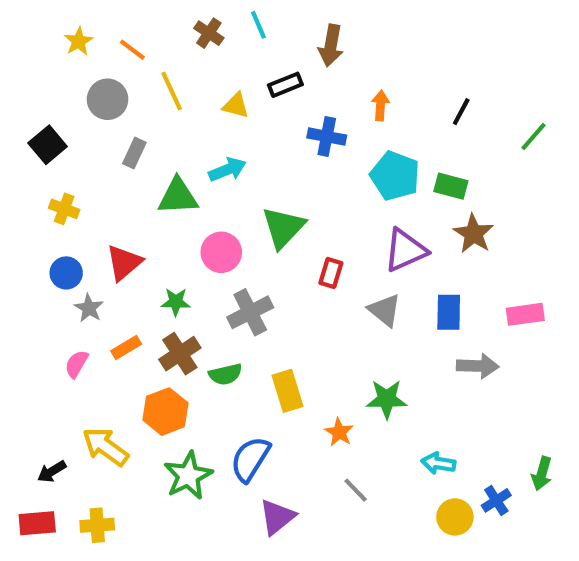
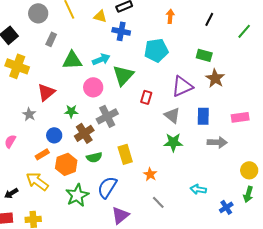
blue cross: (327, 136) -> (121, 31), moved
cyan arrow: (227, 170) -> (101, 59), moved
cyan pentagon: (395, 176) -> (156, 50), moved, turned -30
yellow cross: (64, 209) -> (17, 66), size x1.6
blue circle: (66, 273) -> (54, 135), moved
orange rectangle: (126, 347) -> (42, 154), moved
brown cross: (180, 354) -> (84, 133), moved
pink semicircle: (77, 364) -> (10, 141), moved
green semicircle: (225, 374) -> (94, 157), moved
green star: (387, 399) -> (173, 142), moved
yellow circle: (455, 517) -> (249, 170), moved

